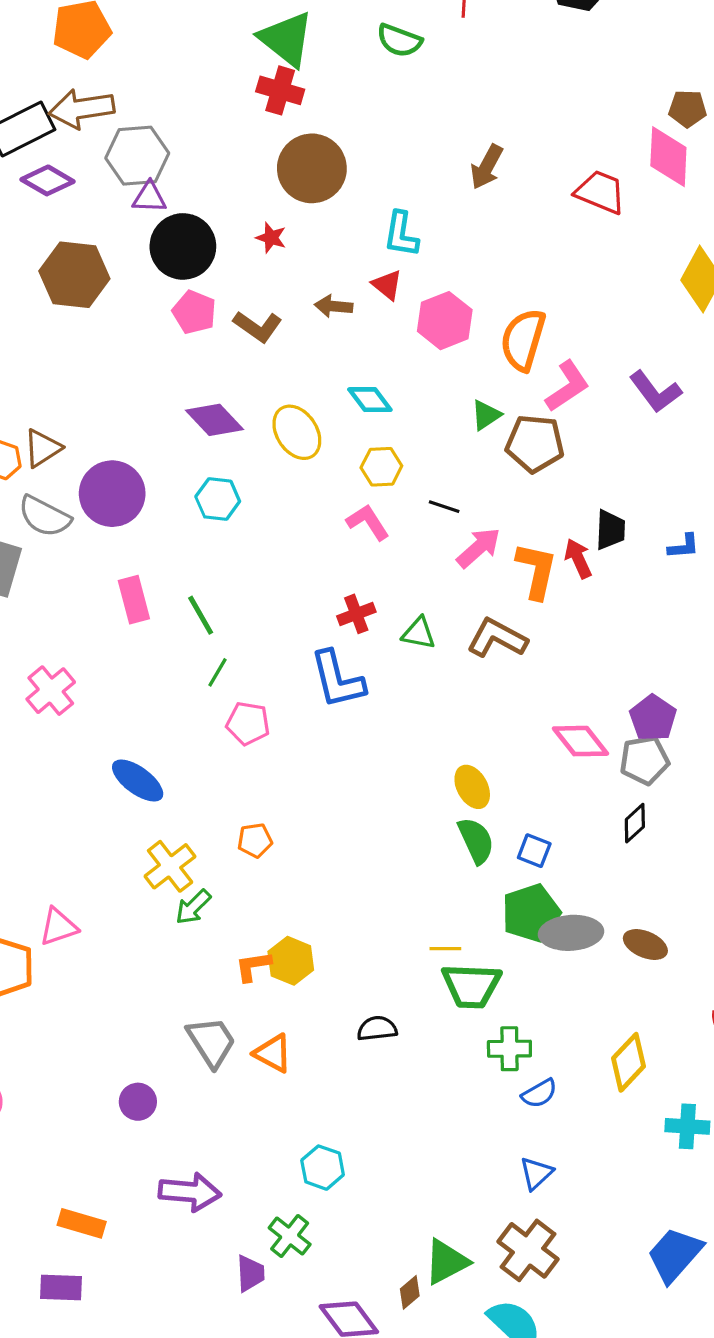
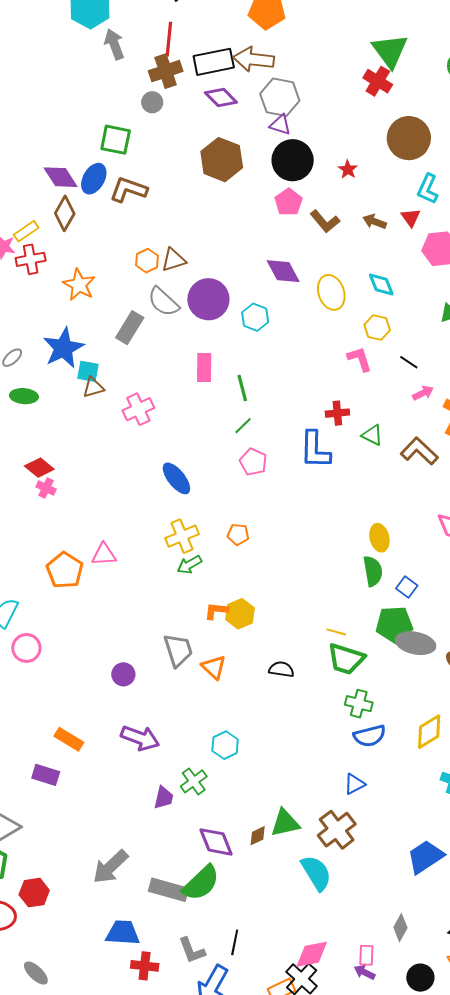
brown circle: (312, 168) -> (409, 138), moved
cyan hexagon: (218, 499) -> (255, 317), moved
pink arrow: (479, 548) -> (423, 393), size x0.7
blue semicircle: (539, 1093) -> (370, 736), size x1.4

